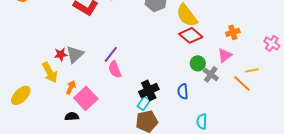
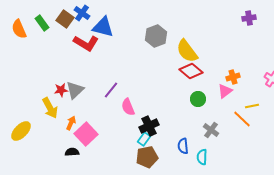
orange cross: (233, 32) -> (233, 77), moved
pink semicircle: (115, 69) -> (128, 107), moved
gray cross: (211, 74) -> (211, 130), moved
blue semicircle: (183, 91) -> (183, 146), moved

